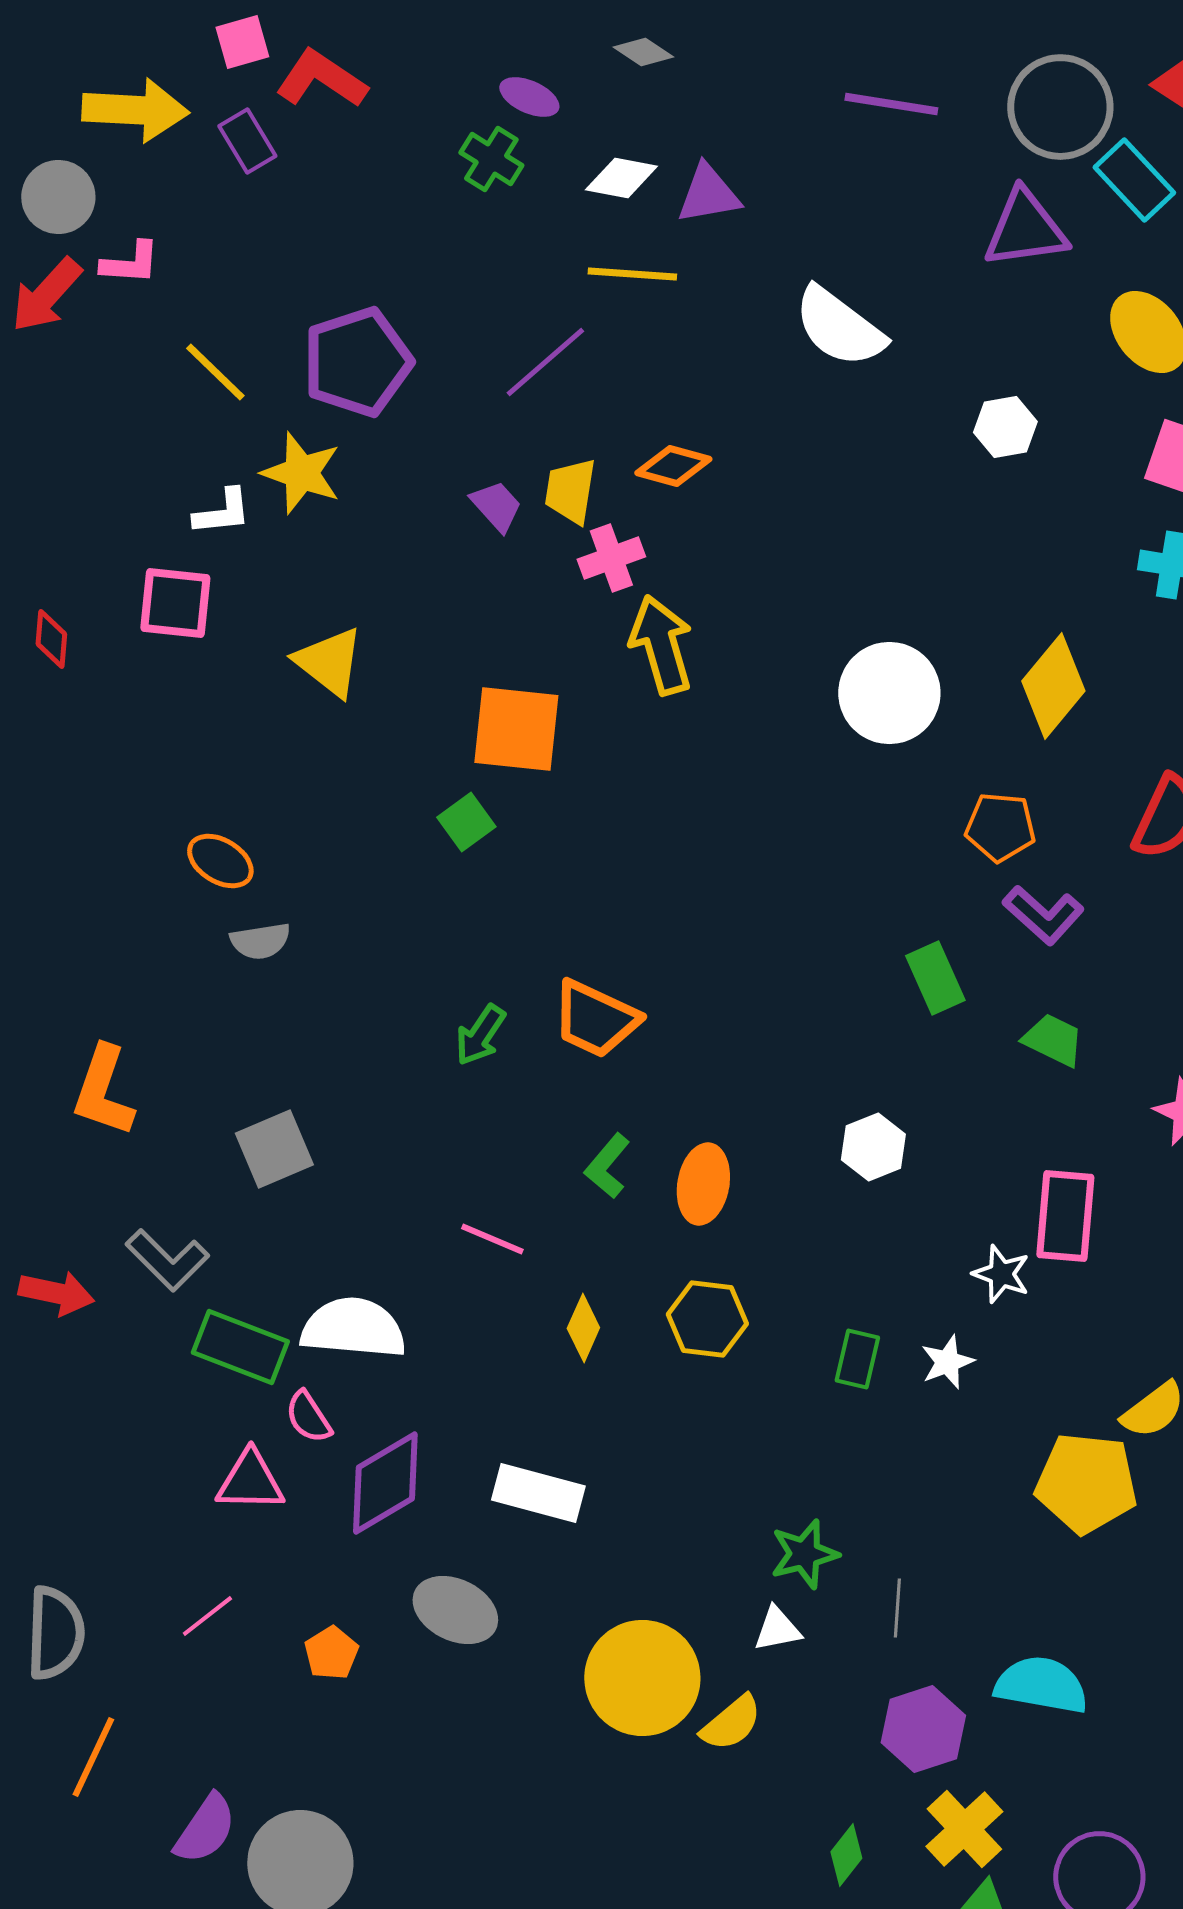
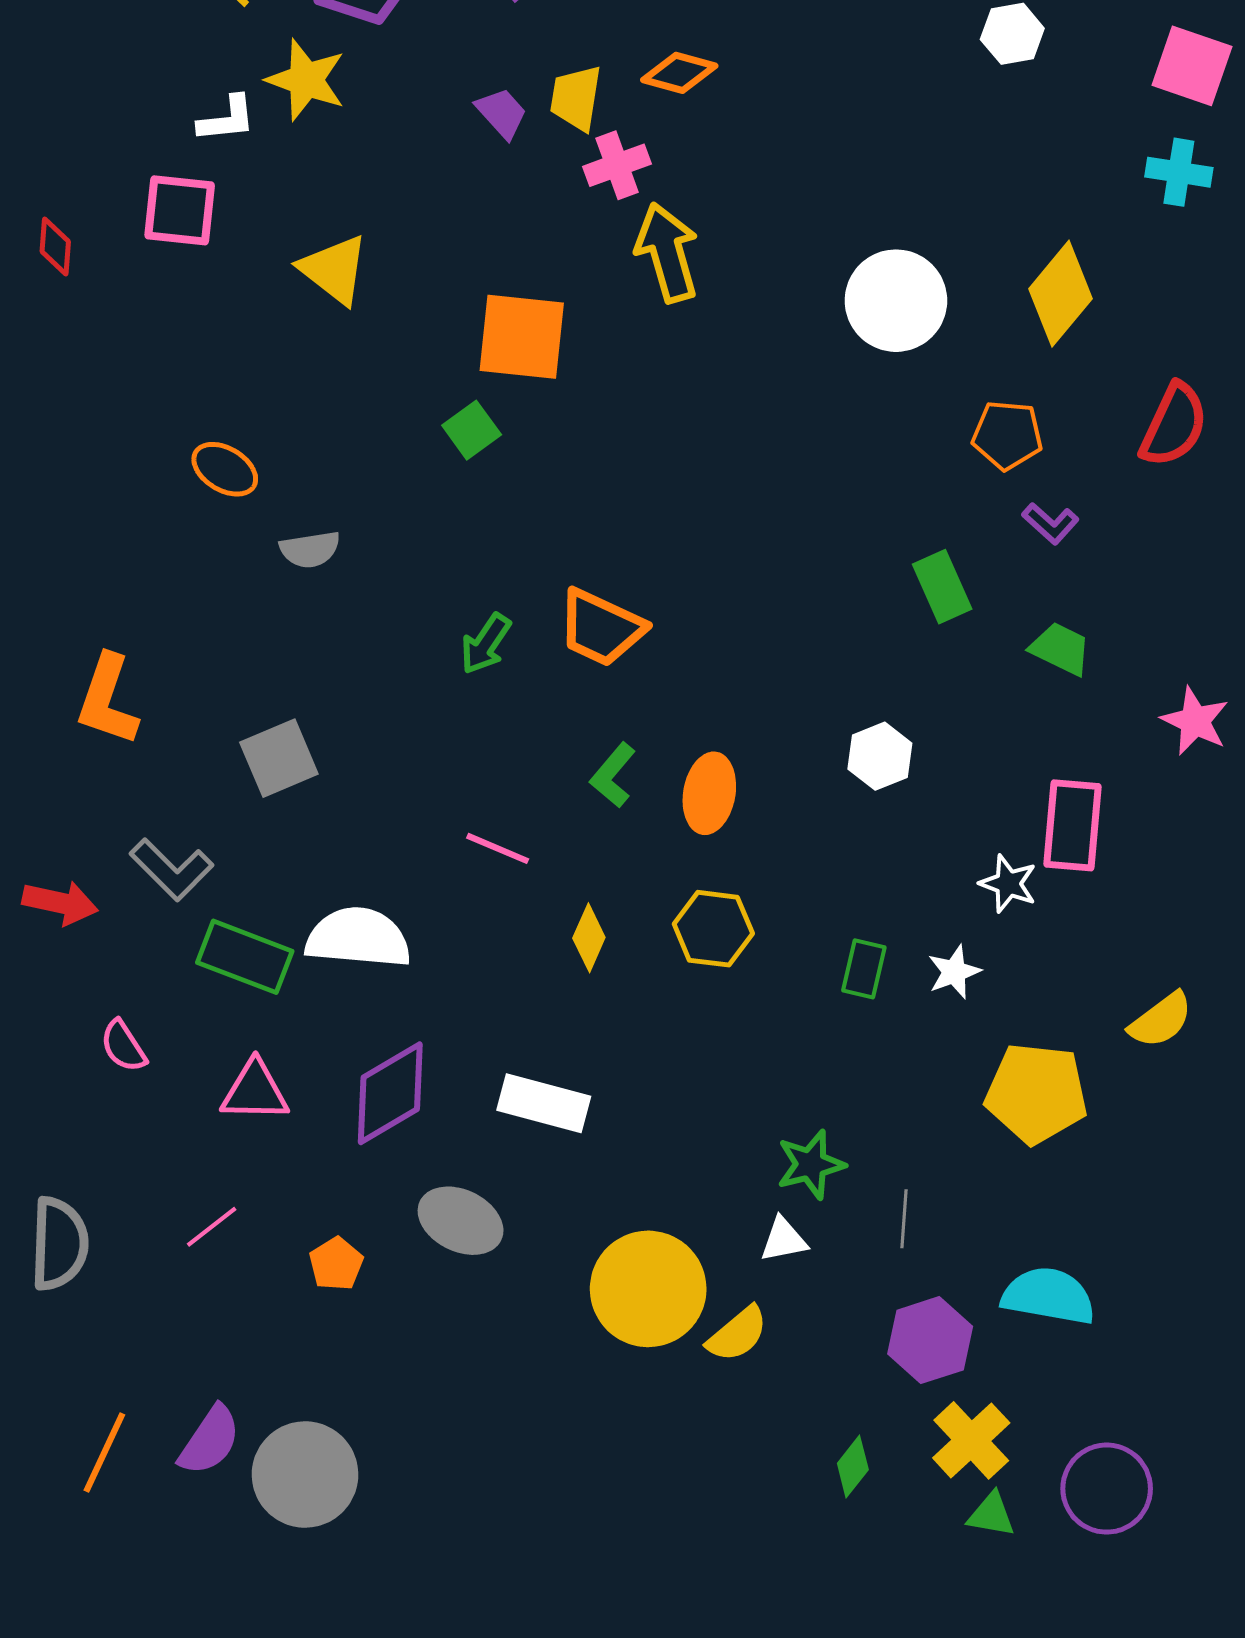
purple L-shape: (1043, 915) -> (1050, 523), size x0.7
gray semicircle: (260, 941) -> (310, 549), moved
pink semicircle: (308, 1417) -> (123, 1046), moved
yellow pentagon: (1086, 1483) -> (1036, 1093), moved
orange line: (93, 1757) -> (104, 1452), moved

